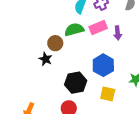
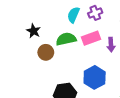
black star: (46, 59) -> (34, 31), moved

